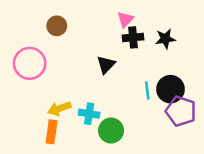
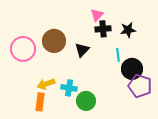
brown circle: (57, 26) -> (54, 41), moved, size x1.5
cyan line: (147, 90) -> (118, 55), moved

